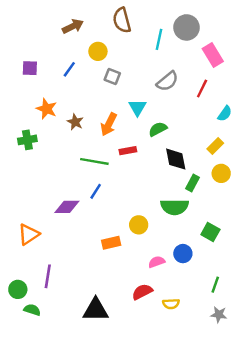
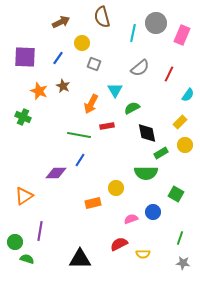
pink rectangle: (213, 55) -> (182, 35), moved, turned 54
purple square: (30, 68) -> (25, 57), size x1.6
brown star: (75, 122) -> (63, 86), moved
green cross: (27, 140) -> (23, 117), turned 35
green rectangle: (192, 183) -> (161, 153), turned 32

